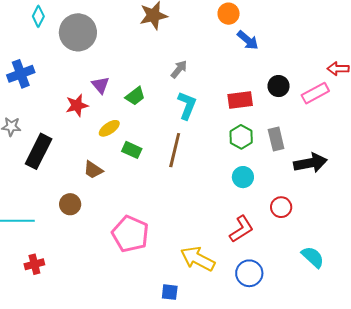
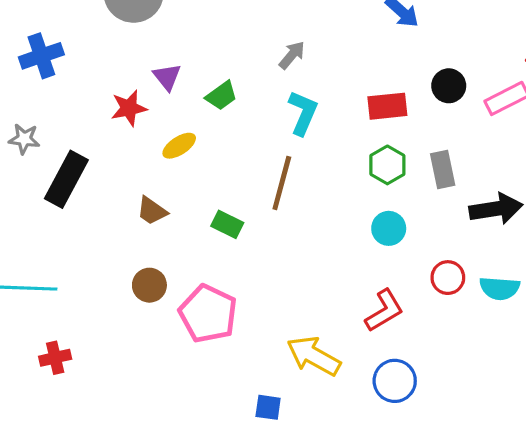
green rectangle: (132, 150) -> (227, 224), moved
brown circle: (70, 204) -> (149, 285), moved
cyan semicircle: (313, 257) -> (500, 288), moved, turned 140

